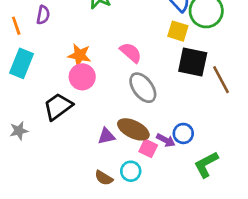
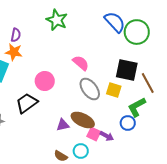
yellow square: (178, 31) -> (114, 90), moved
orange star: (80, 55) -> (14, 52), moved
blue circle: (183, 133) -> (128, 123), moved
purple arrow: (166, 140) -> (107, 136), moved
green L-shape: (206, 164) -> (137, 107), moved

